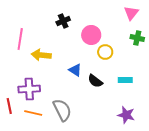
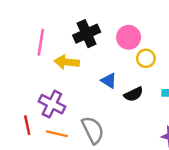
black cross: (63, 21) -> (87, 34), moved, size x1.5
black semicircle: (95, 81) -> (134, 94), turned -63
purple cross: (29, 89) -> (52, 104), turned 30

